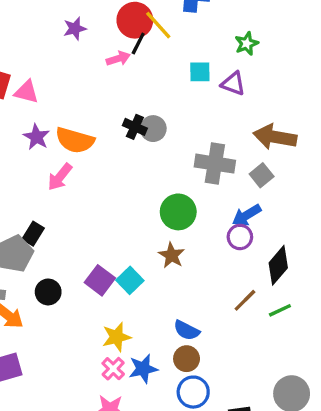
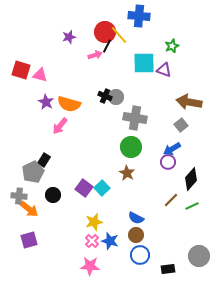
cyan square: (200, 72) -> (144, 63), size x1.6
gray cross: (215, 164) -> (135, 118), moved
blue star: (143, 369) -> (110, 241), turned 30

